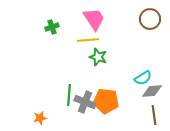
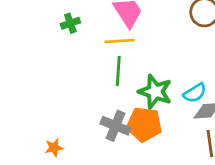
green star: (98, 57) -> (155, 92), moved, size x1.4
green line: (69, 95) -> (118, 71), moved

